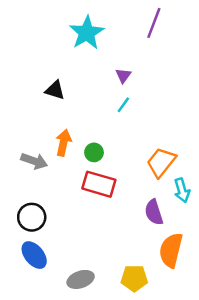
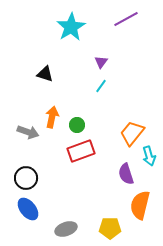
purple line: (154, 23) -> (126, 19), turned 40
red rectangle: (99, 184) -> (81, 151), turned -36

